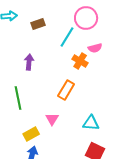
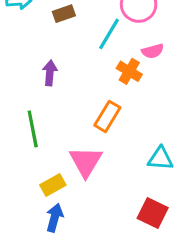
pink triangle: (52, 119) -> (86, 162), size x1.6
cyan triangle: (91, 123) -> (160, 159), moved

